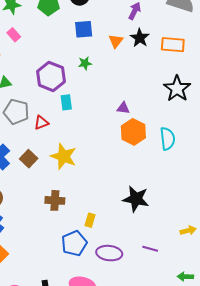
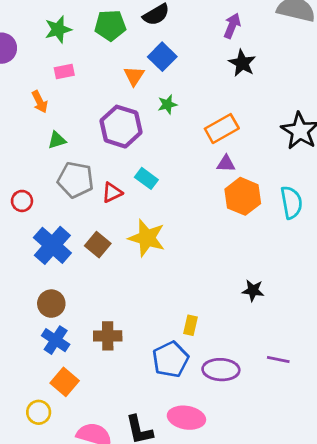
blue square: (84, 29) -> (162, 57), turned -36
pink rectangle: (14, 35) -> (64, 71), turned -56
orange triangle: (116, 41) -> (134, 76), moved
orange rectangle: (173, 45) -> (222, 129), moved, turned -30
cyan rectangle: (66, 102) -> (146, 178), moved, turned -42
black star: (136, 199) -> (253, 291), size x0.6
brown cross: (55, 200) -> (108, 336), moved

